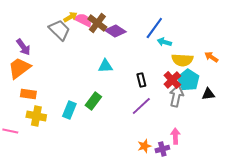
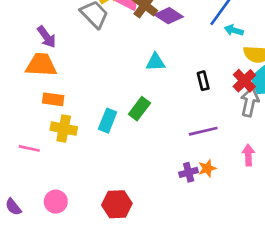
orange trapezoid: (19, 68) -> (41, 65), turned 40
purple line: (141, 106) -> (203, 131), moved, turned 30
purple cross: (162, 149) -> (189, 172), moved

